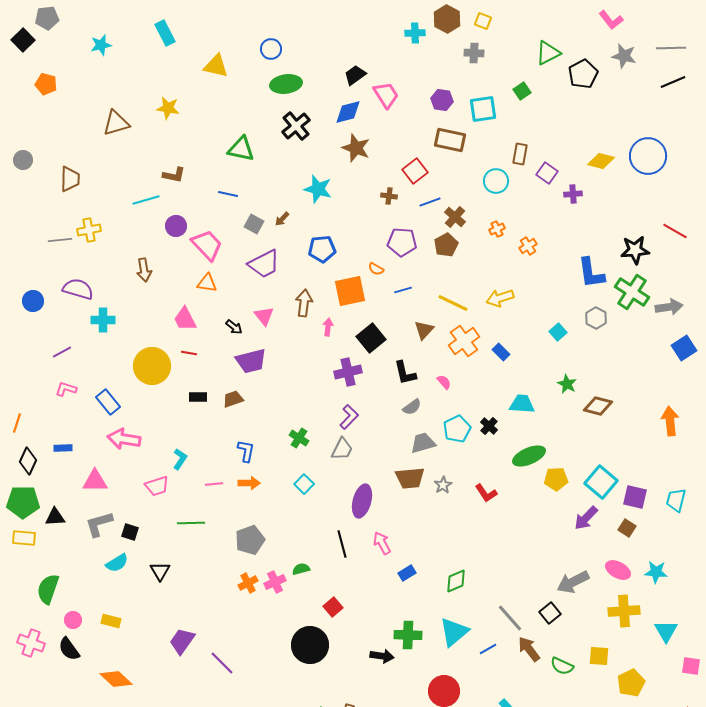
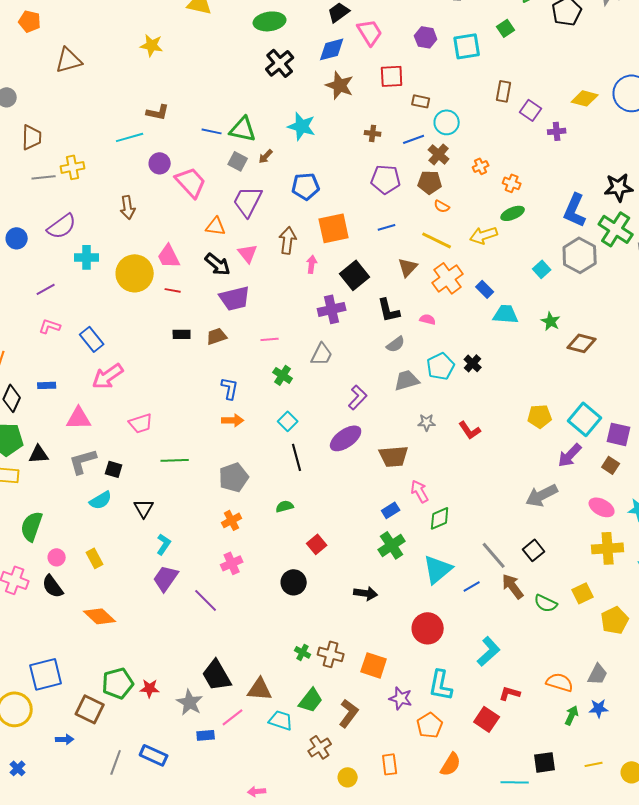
brown triangle: (116, 123) -> (69, 60), moved
brown rectangle: (450, 140) -> (421, 101), moved, size x0.6
green triangle: (241, 149) -> (243, 129), moved
red square: (415, 171) -> (392, 76), moved, turned 35
brown trapezoid: (70, 179) -> (32, 137), moved
cyan circle: (496, 181) -> (447, 122), moved
brown pentagon: (446, 245) -> (430, 182), turned 30
orange cross: (528, 246) -> (512, 183), turned -36
purple trapezoid: (264, 264) -> (248, 201), turned 144
orange semicircle: (376, 269) -> (442, 206), moved
blue L-shape: (591, 273) -> (575, 210), turned 32
orange triangle: (207, 283) -> (216, 226), moved
purple semicircle: (78, 289) -> (62, 226), turned 128
gray hexagon: (596, 318) -> (580, 255), size x1.6
black arrow: (234, 327) -> (218, 264), size x1.5
yellow circle: (152, 366) -> (135, 273), moved
pink semicircle: (444, 382) -> (428, 319), turned -35
cyan trapezoid: (522, 404) -> (506, 314), moved
purple L-shape: (349, 417) -> (358, 397), moved
pink arrow: (124, 439) -> (108, 376), turned -44
gray trapezoid: (342, 449) -> (322, 354), moved
green ellipse: (529, 456) -> (513, 213), moved, size x0.7
cyan L-shape: (180, 459) -> (164, 544), moved
brown trapezoid: (410, 478) -> (394, 456), moved
pink line: (214, 484) -> (270, 339), moved
gray star: (443, 485) -> (427, 422), turned 30
purple ellipse: (362, 501) -> (346, 438), turned 40
pink arrow: (382, 543) -> (420, 491), moved
black line: (342, 544) -> (297, 457), moved
pink cross: (275, 582) -> (232, 563), moved
gray arrow: (573, 582) -> (542, 495), moved
yellow rectangle: (111, 621) -> (95, 558), turned 48
green cross: (408, 635) -> (392, 545), moved, turned -36
black circle: (310, 645) -> (294, 582), size x0.7
yellow square: (599, 656) -> (583, 593), turned -30

